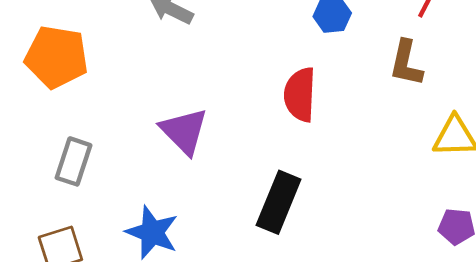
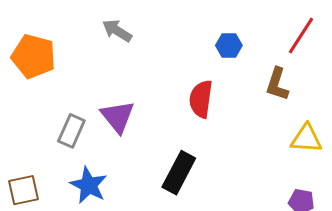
gray rectangle: (73, 161) -> (71, 131), moved

